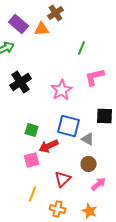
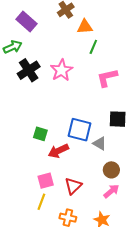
orange triangle: (42, 29) -> (85, 27), moved
black cross: (21, 82) -> (29, 70), moved
pink star: (62, 90) -> (62, 70), moved
pink square: (32, 160) -> (46, 181), moved
brown circle: (89, 164) -> (111, 170), moved

